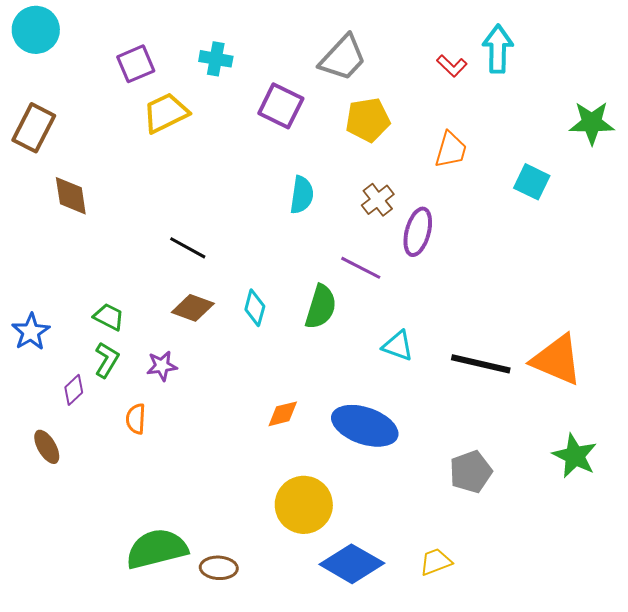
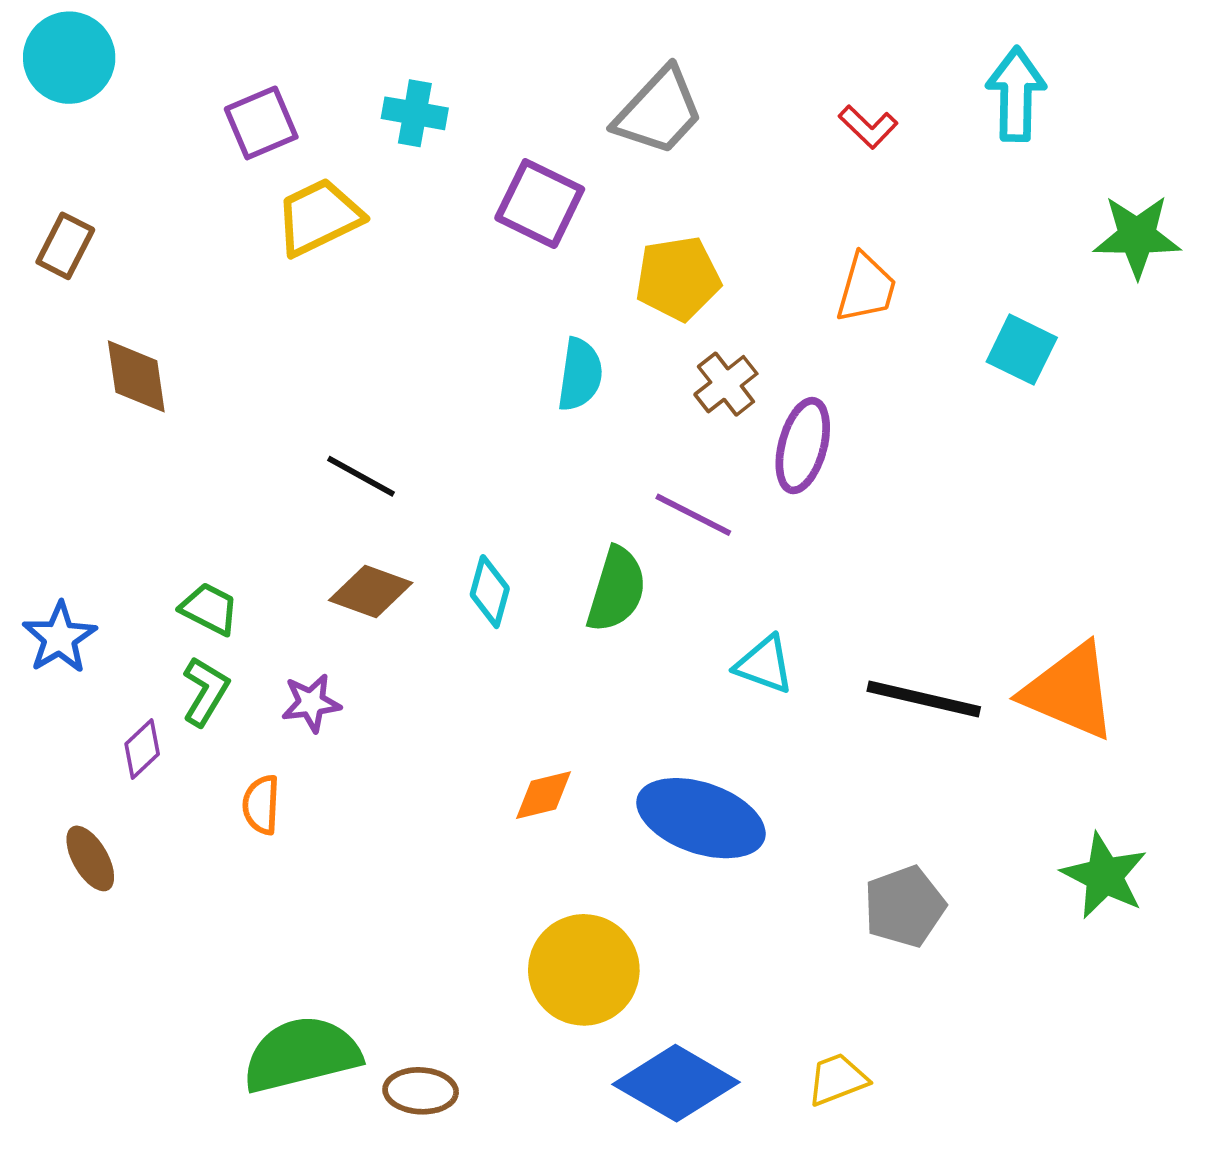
cyan arrow: (498, 49) -> (1016, 94), moved
yellow pentagon: (368, 120) -> (678, 278), moved
brown rectangle: (34, 128) -> (65, 246), size x0.7

